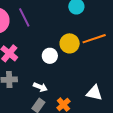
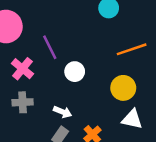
purple line: (24, 17) -> (50, 47), moved
yellow circle: (70, 43) -> (123, 88), moved

